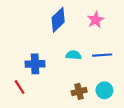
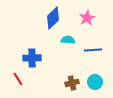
cyan semicircle: (74, 55) -> (68, 40), moved

